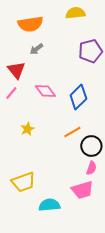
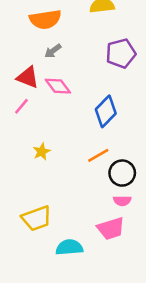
red triangle: (16, 70) -> (28, 77), turned -30
pink diamond: (45, 91) -> (58, 86), moved
pink semicircle: (91, 168) -> (122, 201), turned 72

